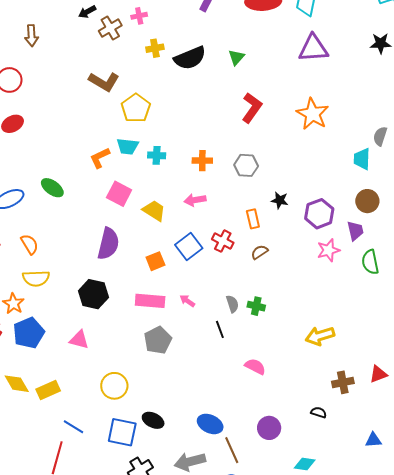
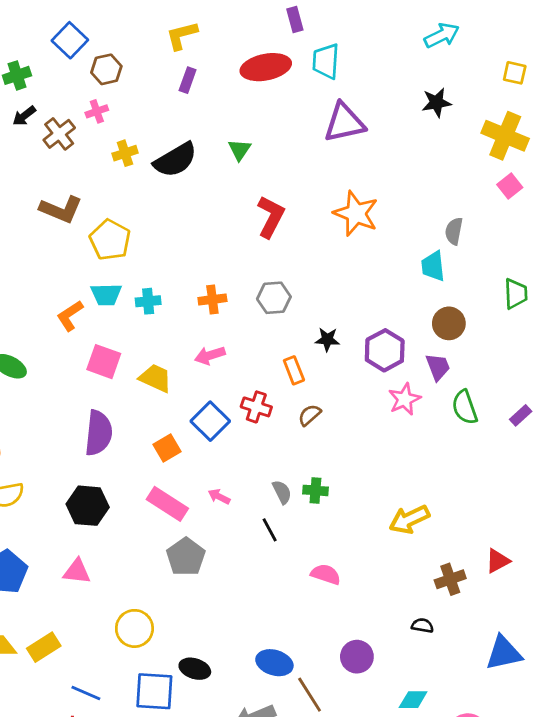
pink rectangle: (150, 301) -> (167, 504), turned 36
blue triangle: (373, 440) -> (504, 653), size x1.6

